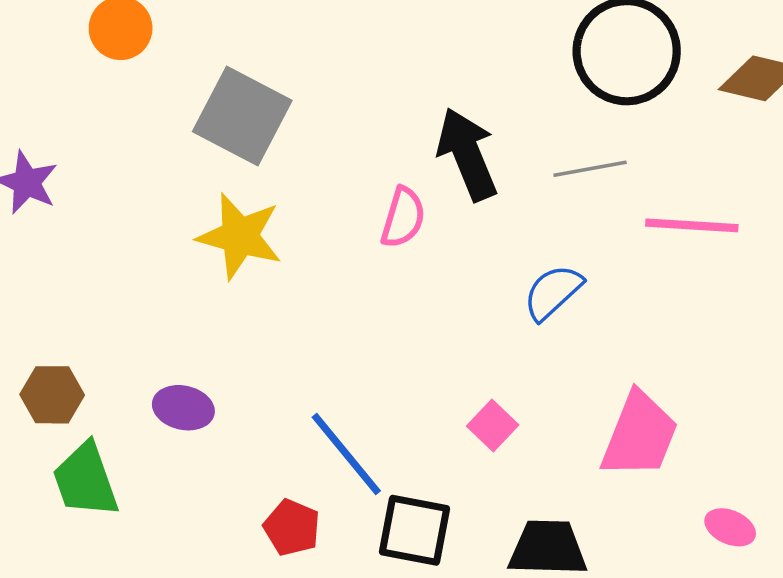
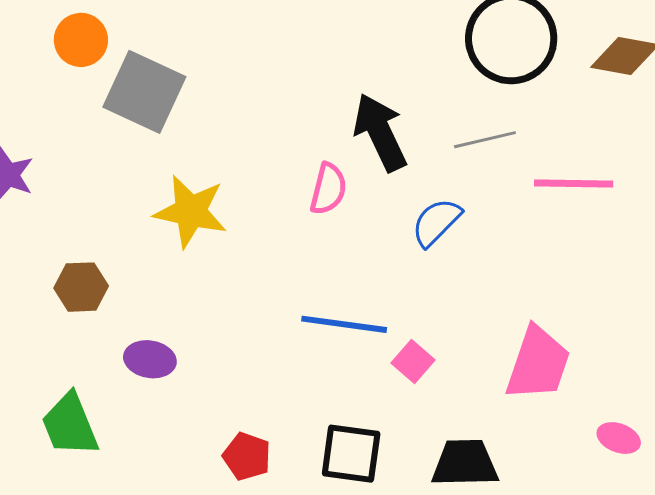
gray square: (242, 116) -> (144, 92), moved
blue semicircle: (553, 292) -> (436, 222), moved
brown hexagon: (52, 395) -> (81, 287), moved
blue line: (346, 454) -> (344, 324), moved, turned -40

